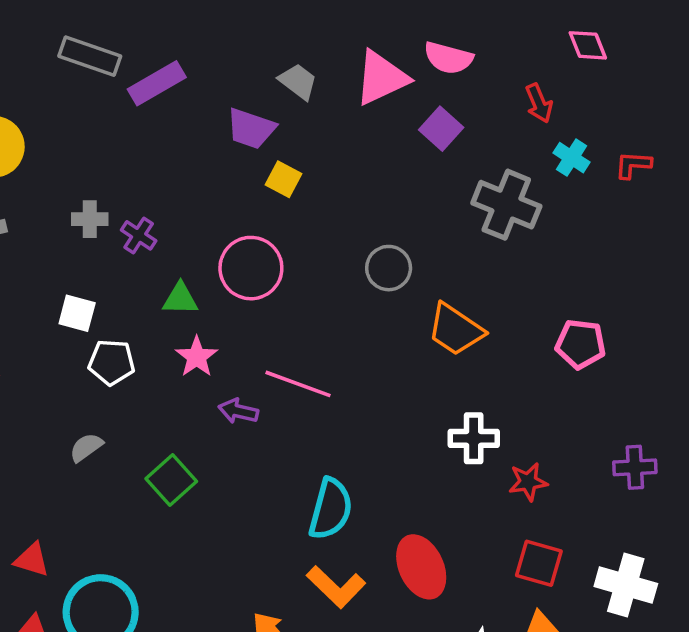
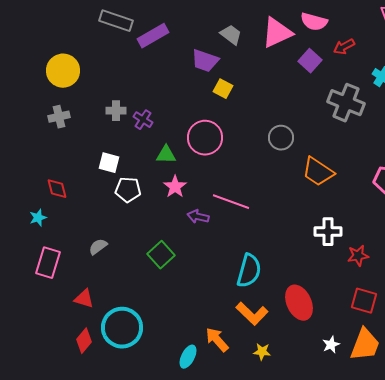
red arrow: (539, 103) -> (344, 47), moved, turned 85
gray semicircle: (86, 447) -> (98, 247), moved

